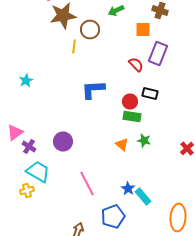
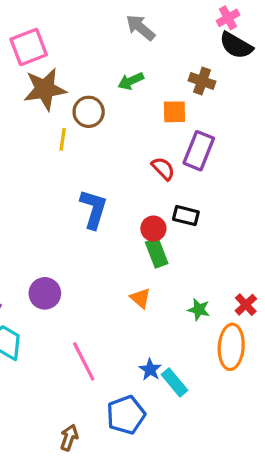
blue L-shape: (93, 90) -> (93, 209), turned 110
green rectangle: (132, 116) -> (157, 253), turned 60
green star: (144, 140) -> (199, 310), moved
orange ellipse: (178, 218) -> (231, 347), moved

